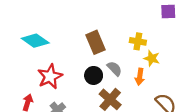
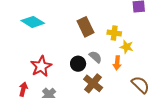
cyan diamond: (35, 41) -> (33, 22), moved
brown rectangle: (95, 42) -> (85, 27), moved

